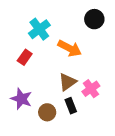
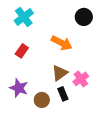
cyan cross: (39, 29) -> (24, 17), moved

